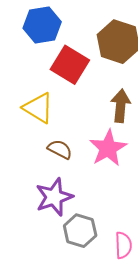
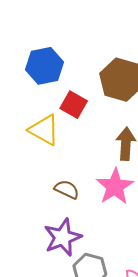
red square: (70, 65) -> (74, 105), size x0.7
yellow triangle: (38, 108) -> (44, 130), moved

